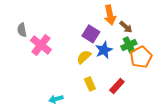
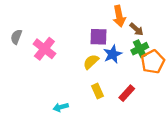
gray semicircle: (22, 30) -> (16, 37), moved, turned 32
purple square: (91, 34) -> (99, 37), turned -30

